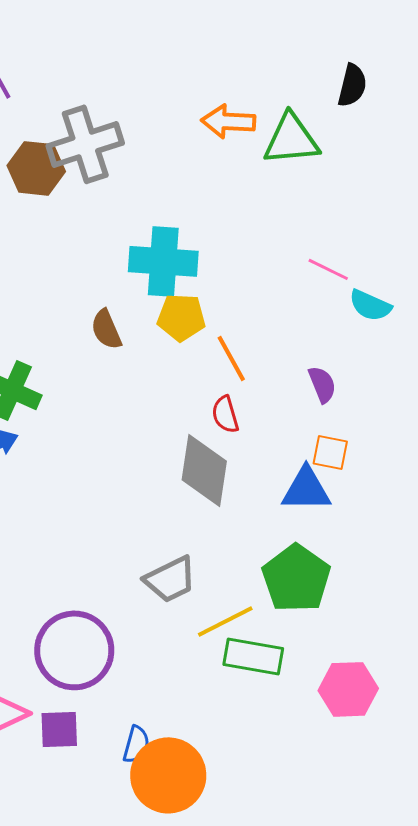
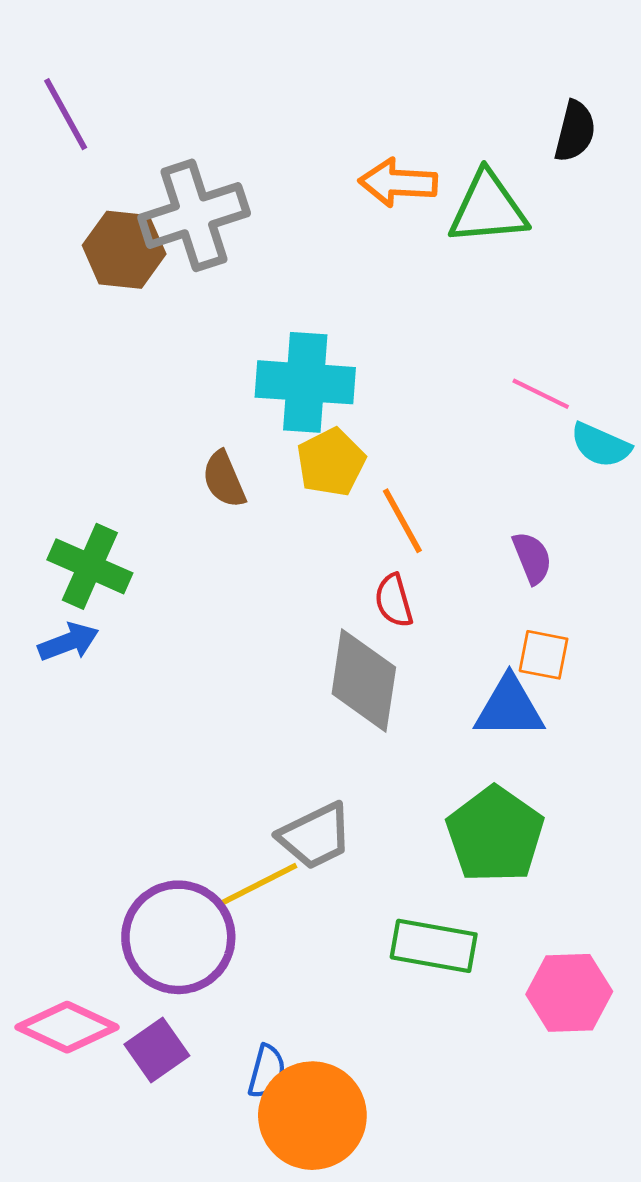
yellow pentagon: (181, 317) -> (331, 462), turned -30
yellow line: (225, 621) -> (258, 884), moved
purple square: (59, 729) -> (157, 1050), turned -33

